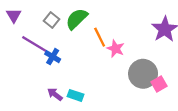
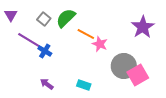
orange line: (100, 37) -> (86, 34), turned -36
pink square: (159, 84) -> (138, 75), size x1.5
cyan rectangle: (76, 95) -> (84, 85), moved

